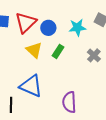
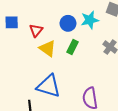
red triangle: (26, 23) -> (36, 30), moved, size x0.6
blue circle: (48, 28) -> (68, 23), moved

